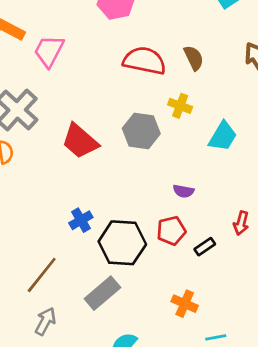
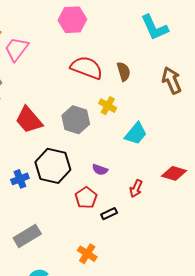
red arrow: (241, 223) -> (136, 189), moved
red pentagon: (171, 231) -> (86, 198), turned -30
black hexagon: (122, 243) -> (53, 166), moved

